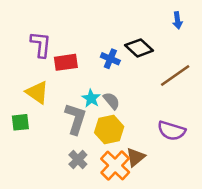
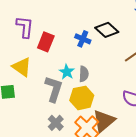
red rectangle: (66, 62) -> (46, 42), turned -60
gray semicircle: (112, 101) -> (84, 74), turned 42
brown triangle: (136, 157) -> (104, 121), size x1.4

